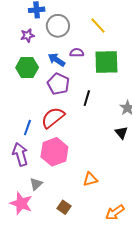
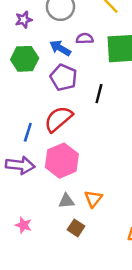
purple arrow: (20, 154) -> (20, 165), turned 115
orange triangle: (90, 179) -> (93, 199), moved, turned -35
gray triangle: (36, 184) -> (66, 201), moved, turned 40
pink star: (21, 203) -> (23, 225), size x0.6

